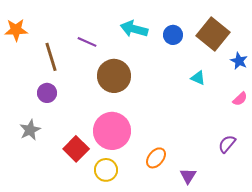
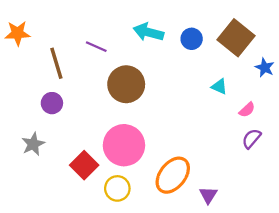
pink semicircle: (240, 99) -> (247, 110), moved
purple semicircle: (227, 144) -> (251, 139), moved
orange ellipse: (156, 158) -> (173, 175), size x1.6

